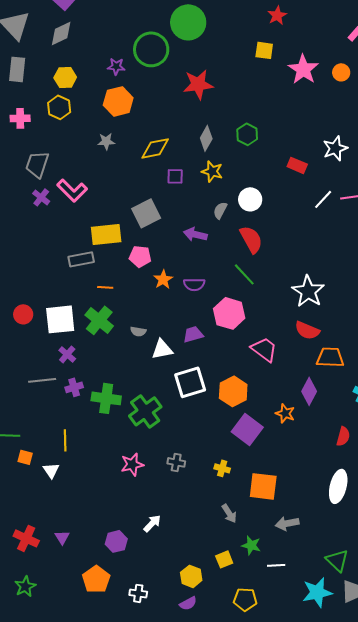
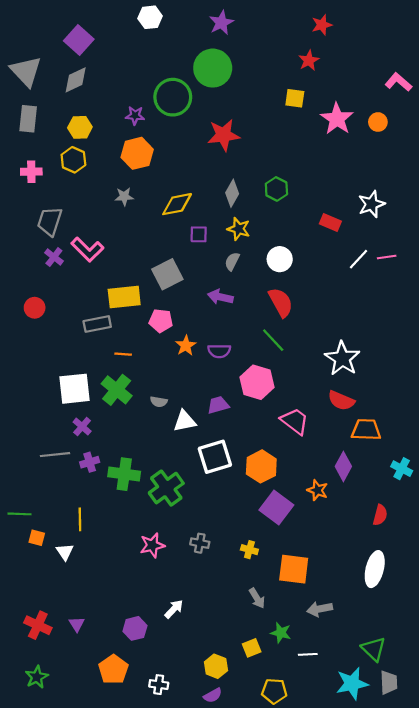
gray semicircle: (220, 210) -> (232, 261), moved
red circle: (23, 314) -> (35, 308), moved

